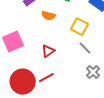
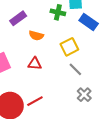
yellow square: (80, 27) -> (69, 47), turned 36
red triangle: (48, 51) -> (35, 64), moved, turned 40

